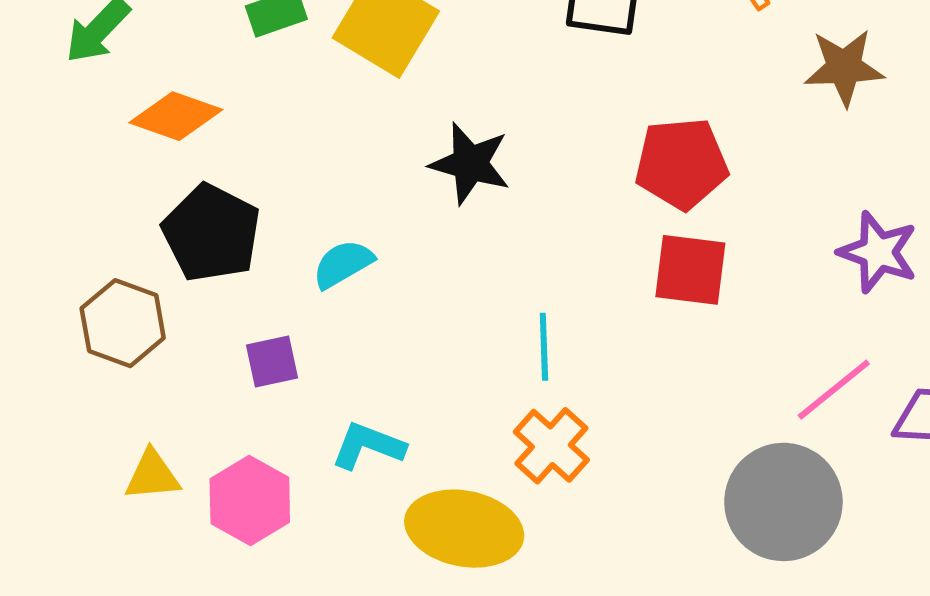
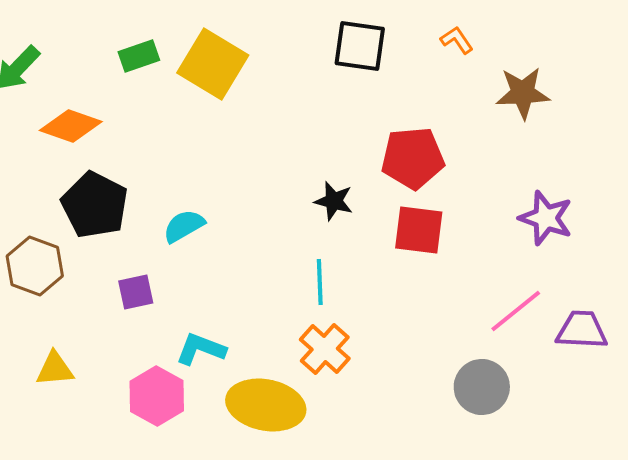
black star: (470, 163) -> (334, 201), moved, size x0.7
pink hexagon: (250, 500) -> (157, 396), moved
gray circle: (783, 502) -> (482, 387), size x0.7

